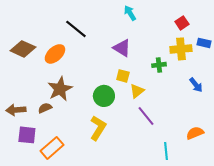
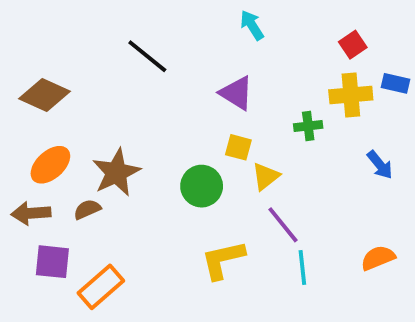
orange ellipse: (55, 54) -> (50, 165), moved
yellow L-shape: (98, 128) -> (223, 260), moved, turned -135
cyan line: (166, 151) -> (302, 267), moved

